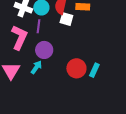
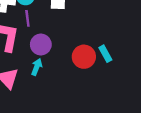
cyan rectangle: (94, 70) -> (105, 54), turned -40

